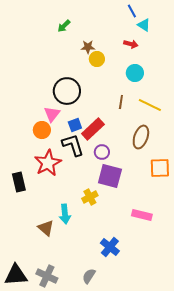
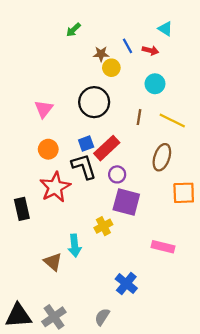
blue line: (132, 11) -> (127, 46), moved
black circle: (67, 91) -> (94, 102), moved
pink triangle: (52, 114) -> (44, 109), moved
gray cross: (47, 276) -> (54, 317), turned 30

